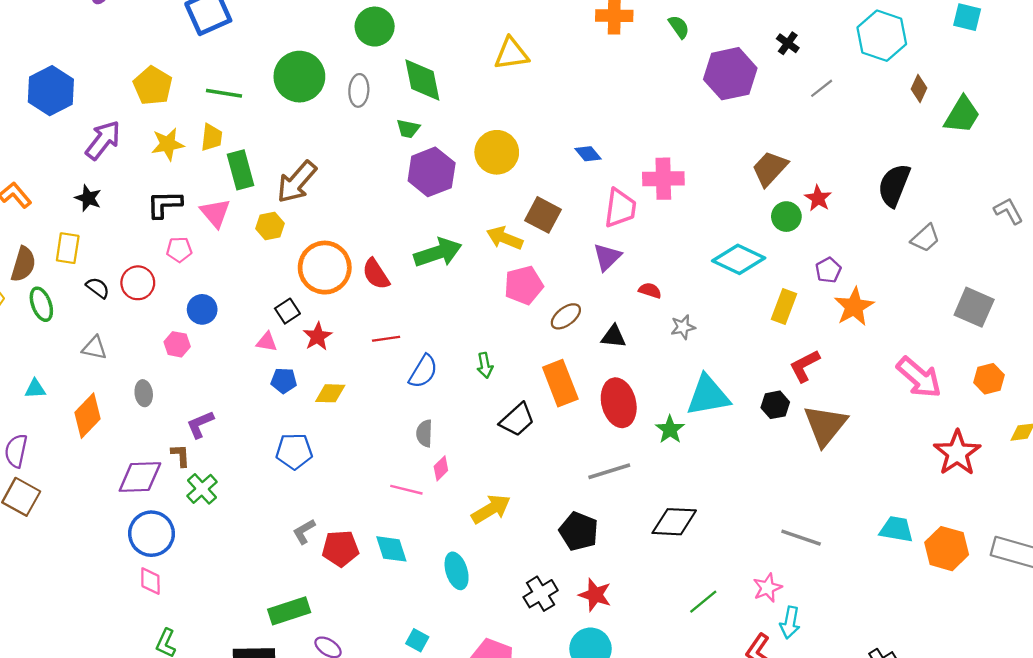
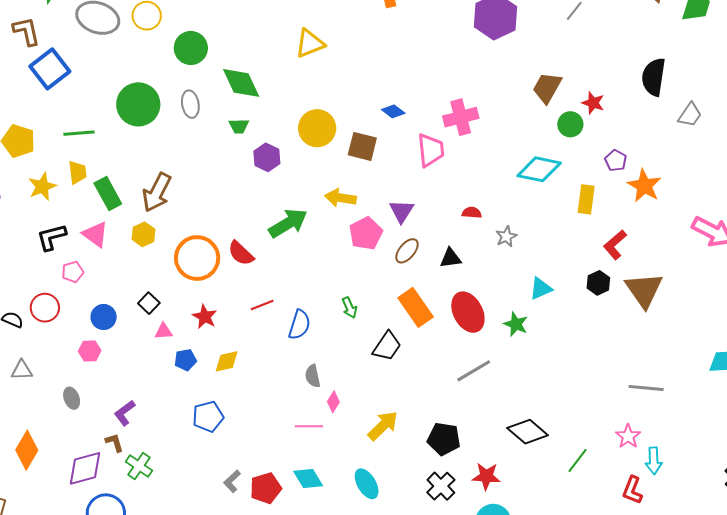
purple hexagon: (432, 172) -> (267, 157), size x0.7
brown square: (543, 215) -> (362, 146), moved
purple triangle: (607, 257) -> (401, 211), moved
black square: (287, 311) -> (149, 303), moved
cyan triangle: (708, 396) -> (541, 288), size x0.6
orange diamond: (88, 416) -> (27, 450), moved
black diamond: (674, 522) -> (528, 432), moved, turned 51
black pentagon: (579, 531) -> (444, 439), moved

